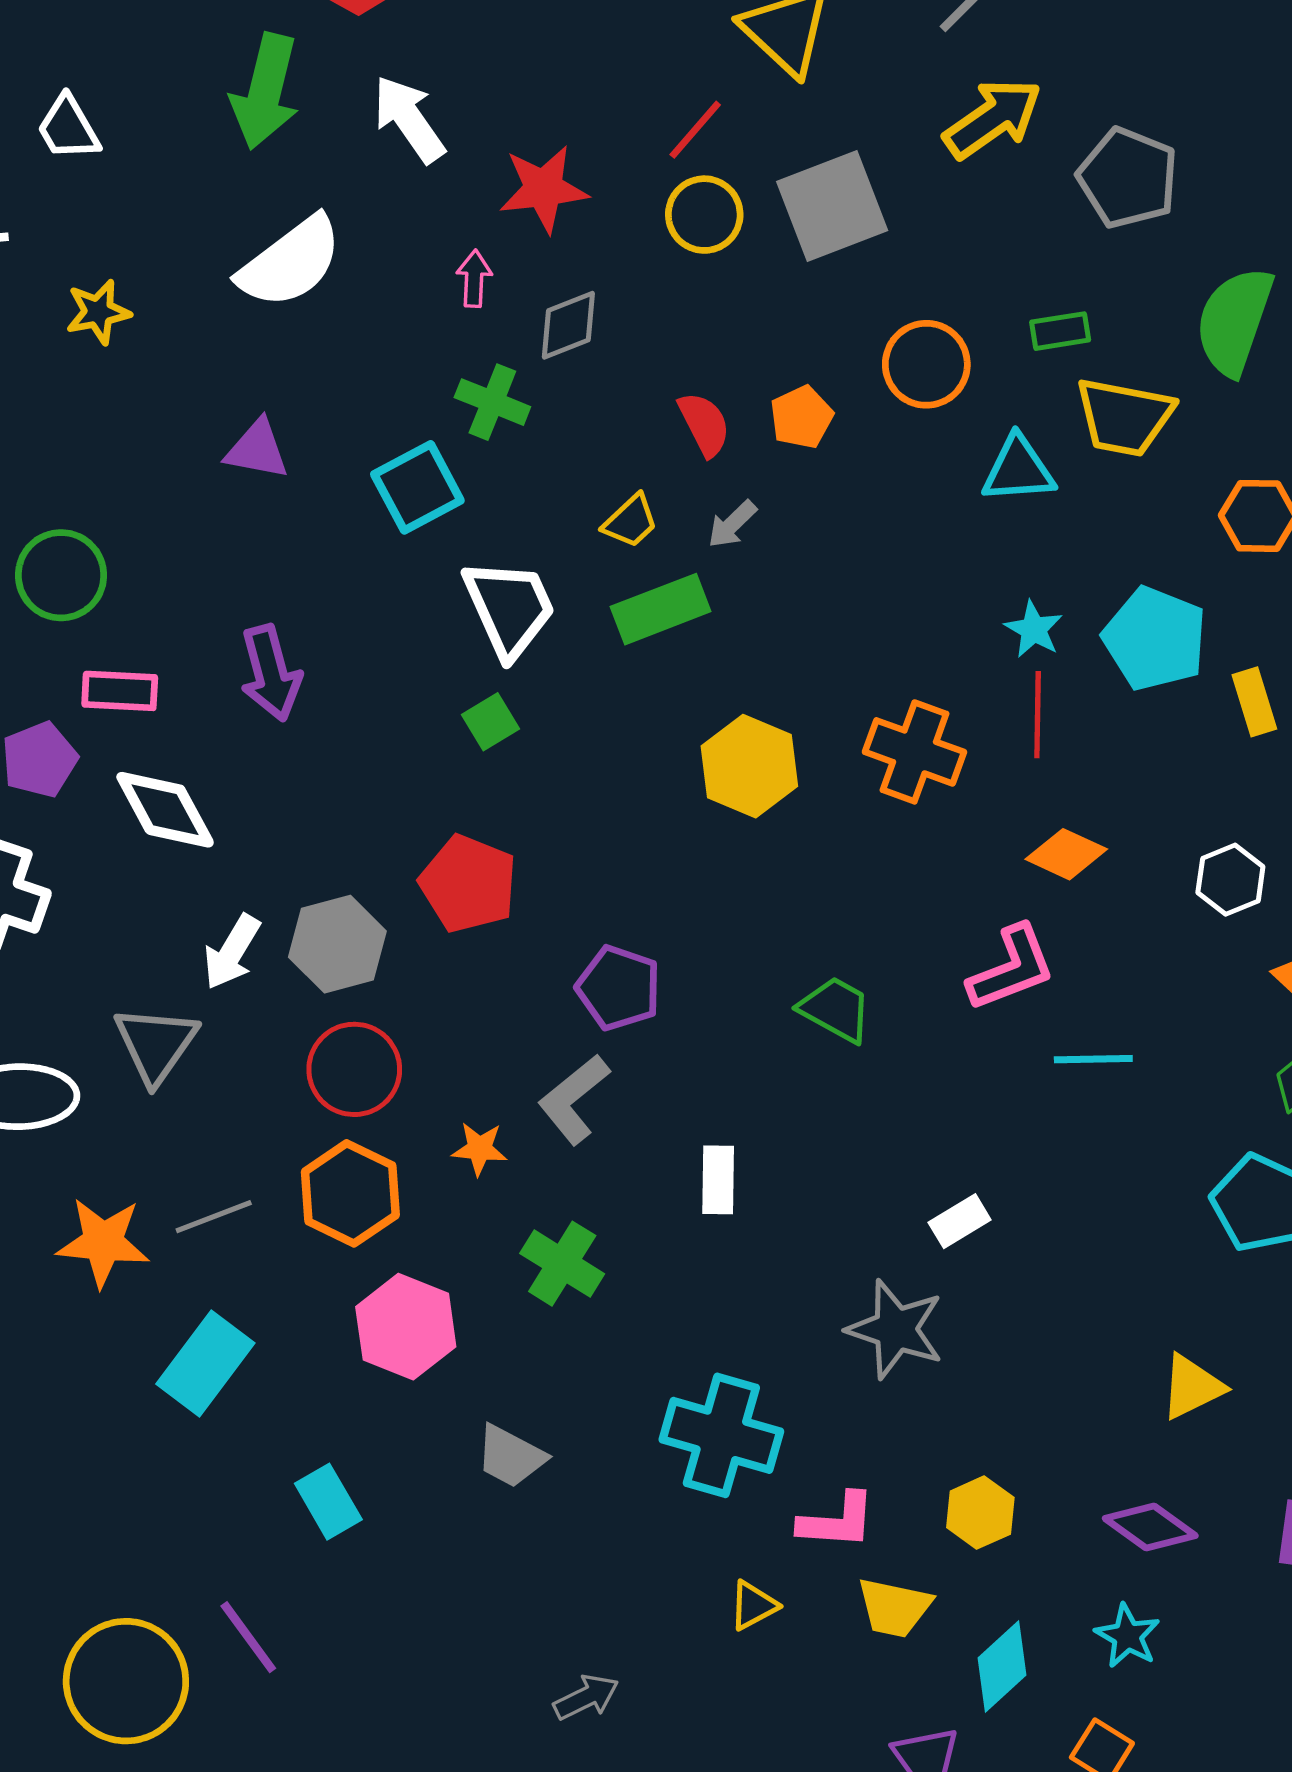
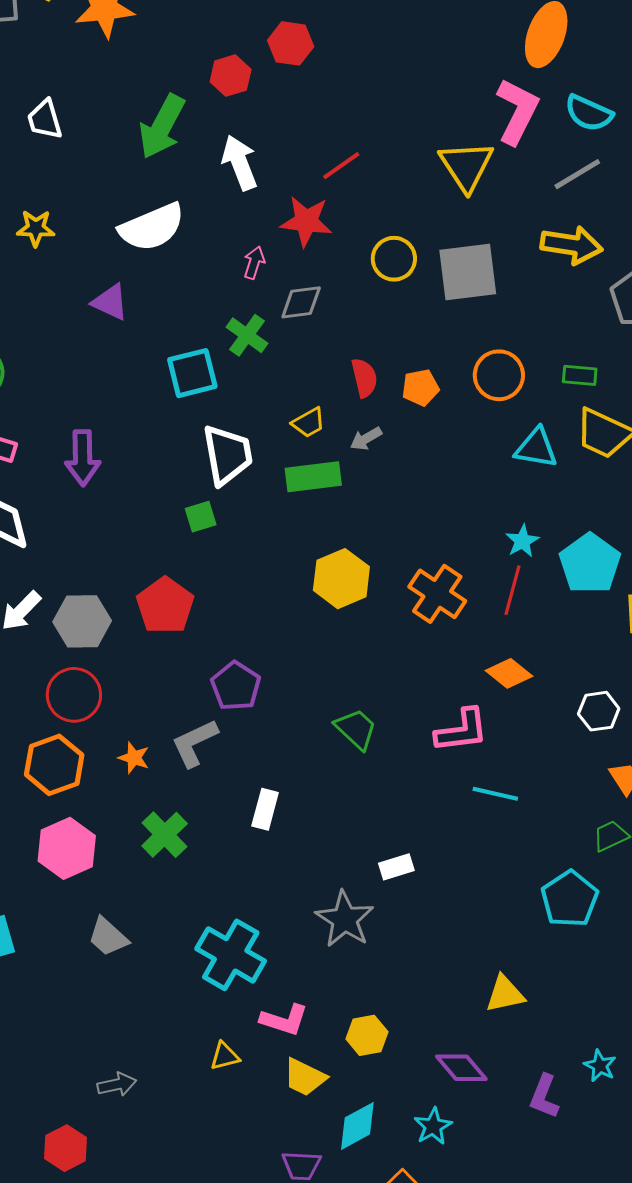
yellow arrow: (993, 118) -> (571, 245), turned 30
red line: (695, 130) -> (341, 166), moved
purple triangle: (257, 450) -> (110, 302), moved

